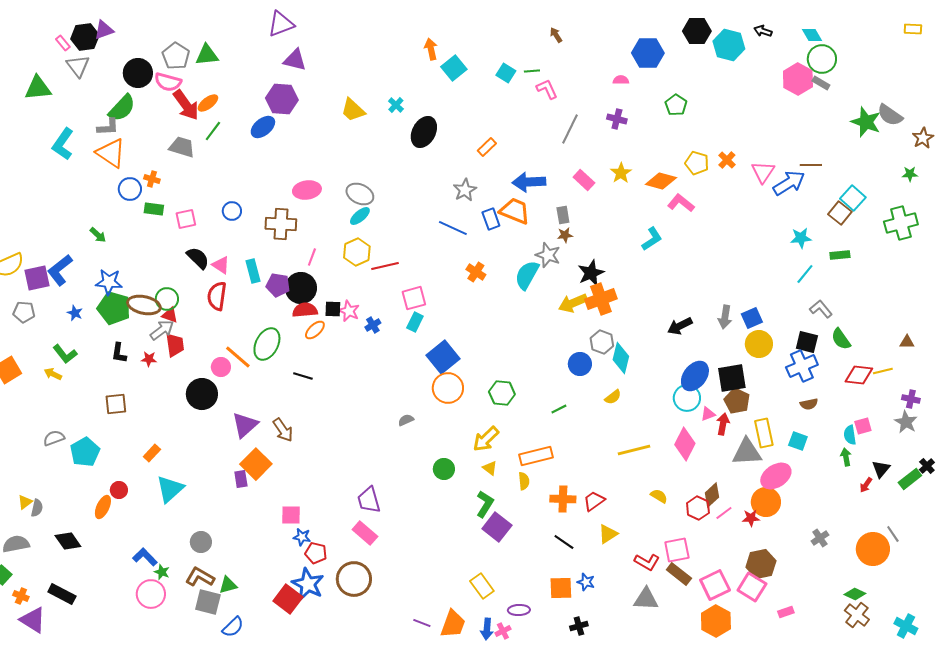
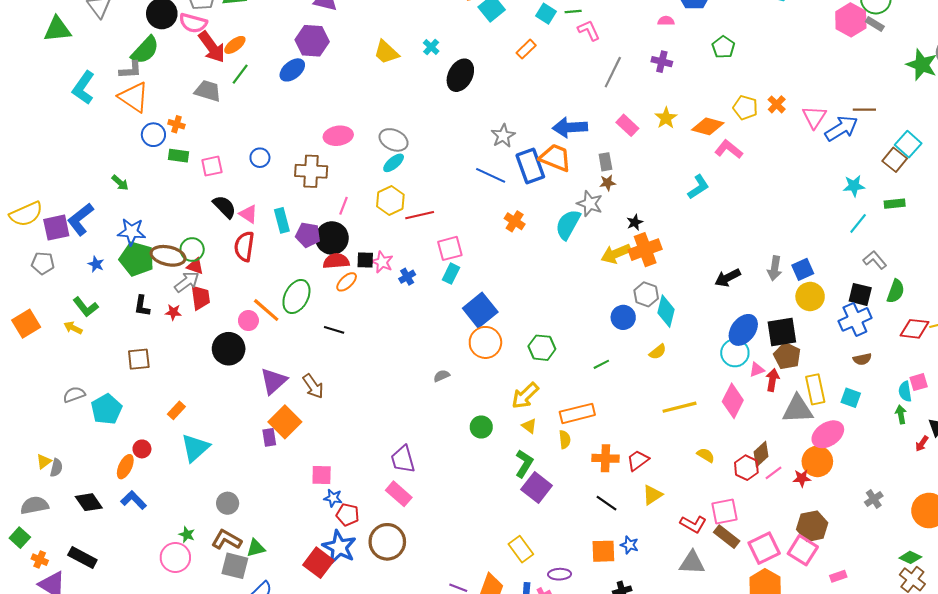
orange rectangle: (487, 147) -> (526, 49), moved
blue rectangle: (491, 219) -> (530, 166), size x1.5
black star: (591, 273) -> (635, 222), size x0.6
green semicircle: (841, 339) -> (896, 291), turned -125
blue L-shape: (145, 557) -> (134, 500), moved

